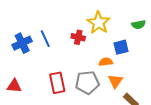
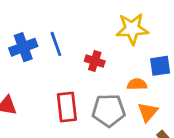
yellow star: (99, 23) -> (132, 29), turned 30
red cross: (78, 37) -> (95, 61), moved

